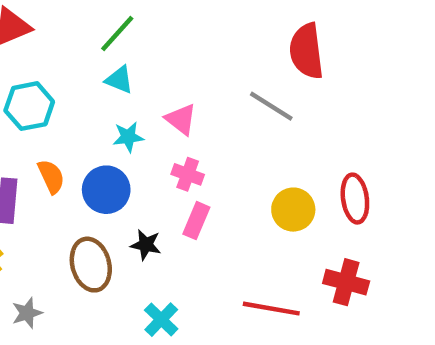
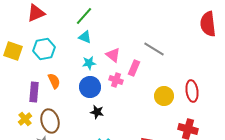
red semicircle: (306, 51) -> (208, 24), moved
blue circle: (106, 190) -> (90, 87), moved
pink rectangle: (196, 221) -> (134, 68), moved
brown ellipse: (91, 265) -> (50, 121), moved

